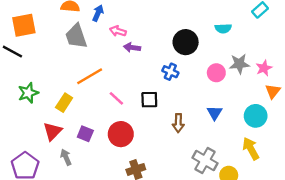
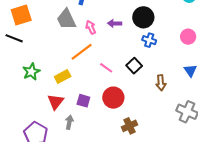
pink arrow: (118, 31) -> (91, 27), moved, turned 56
black circle: (186, 42) -> (143, 17), moved
black square: (149, 100) -> (134, 66), turned -35
yellow rectangle: (64, 103) -> (63, 76), turned 35
gray arrow: (66, 157) -> (69, 122), turned 40

